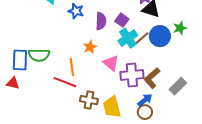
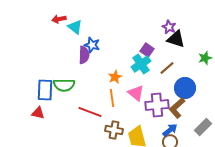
blue star: (76, 11) -> (92, 45), moved
purple semicircle: (101, 21) -> (84, 55), moved
blue circle: (160, 36) -> (185, 88), moved
cyan cross: (128, 38) -> (141, 64), moved
orange line: (72, 67) -> (112, 98), moved
gray rectangle: (178, 86) -> (203, 127), moved

